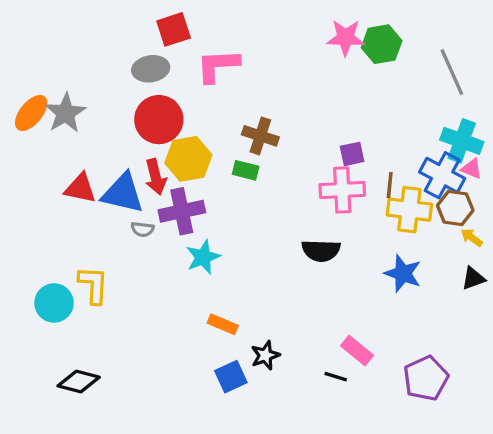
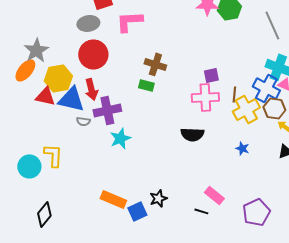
orange ellipse: (31, 113) -> (25, 70), moved
yellow hexagon: (188, 159) -> (58, 78), moved
yellow cross: (409, 210) -> (246, 109), turned -36
blue star: (403, 273) -> (242, 148), size x0.6
orange rectangle: (223, 324) -> (113, 199), moved, size x1.4
black diamond: (79, 382) -> (44, 214), turned -65

